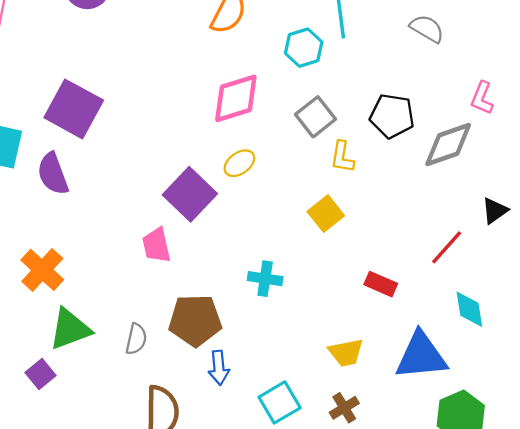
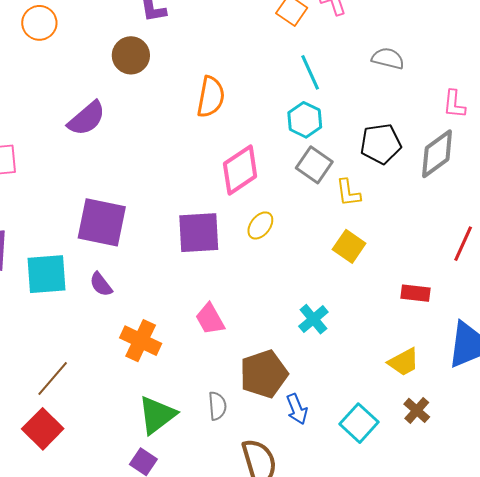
cyan hexagon: (304, 48) -> (305, 120), moved
purple semicircle: (53, 174) -> (101, 284), size x0.7
purple square: (190, 194) -> (199, 233), moved, turned -30
orange cross: (42, 270) -> (141, 341), moved
cyan cross: (265, 279) -> (313, 319), turned -32

